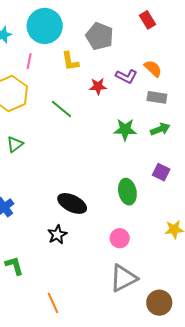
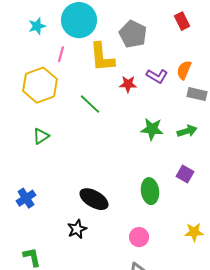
yellow L-shape: (70, 61) -> (102, 57), size x1.5
orange semicircle: (153, 69) -> (184, 70), turned -114
gray rectangle: (157, 97) -> (197, 94), moved

